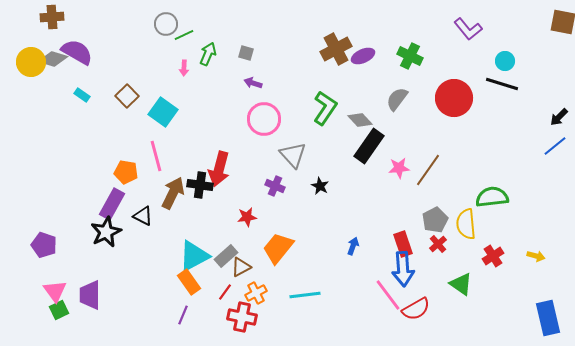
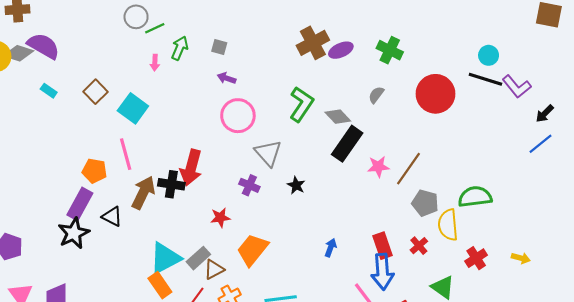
purple L-shape: (468, 29) -> (517, 87), moved
gray semicircle: (397, 99) -> (376, 95), size x0.7
gray pentagon: (435, 220) -> (425, 203), moved, turned -30

